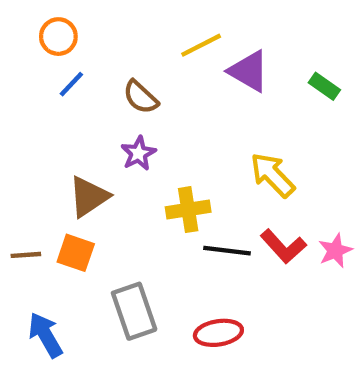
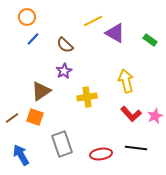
yellow arrow: (272, 175) -> (126, 81), turned 30
black line: (227, 251) -> (136, 148), moved
brown line: (26, 255) -> (12, 118), turned -32

